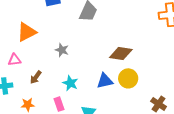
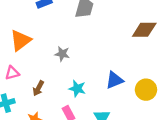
brown diamond: (121, 53) -> (144, 30), moved
yellow circle: (128, 78) -> (146, 90), moved

